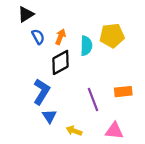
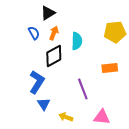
black triangle: (26, 14) -> (48, 13), moved
yellow pentagon: (112, 36) -> (115, 32), moved
orange rectangle: (123, 92) -> (110, 68), moved

